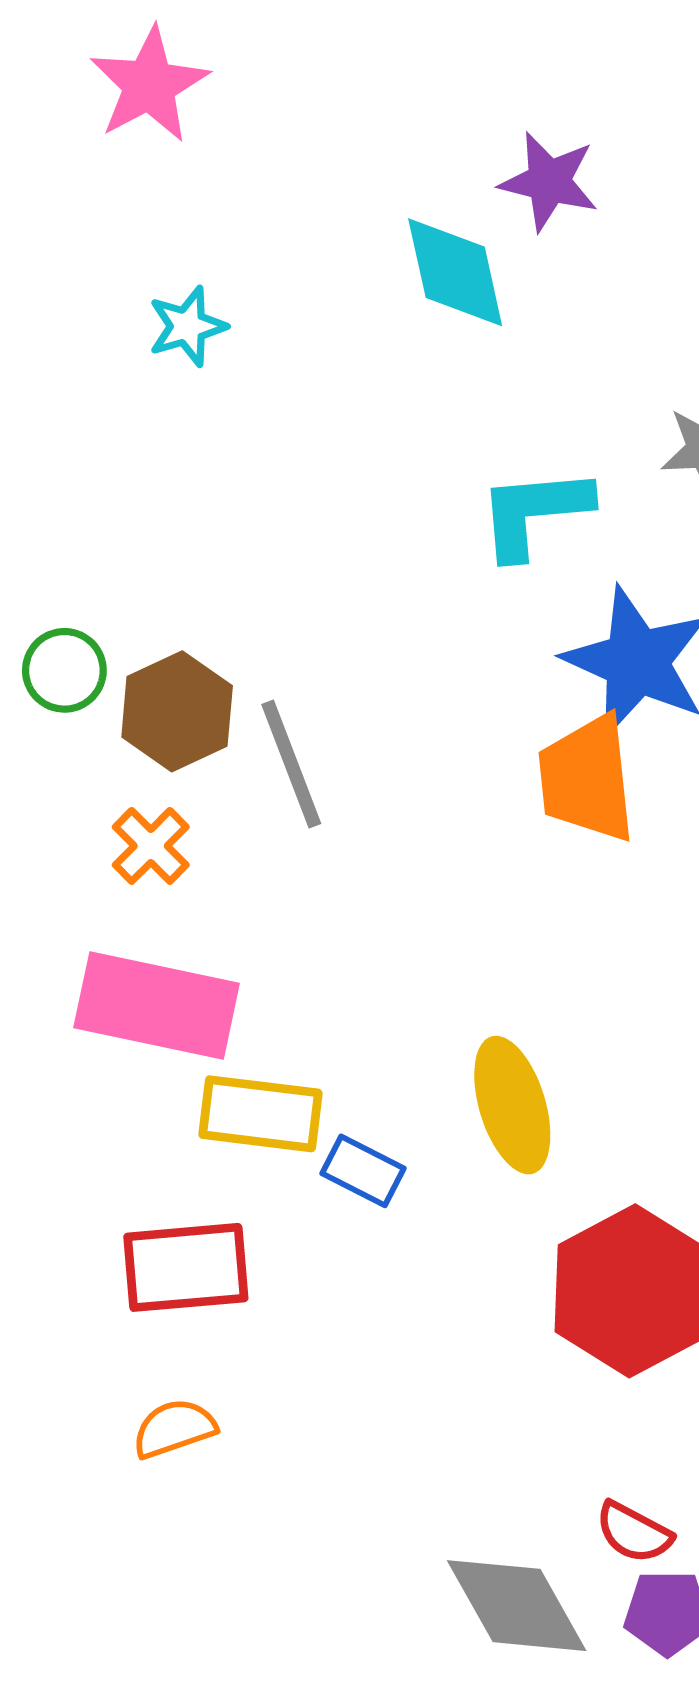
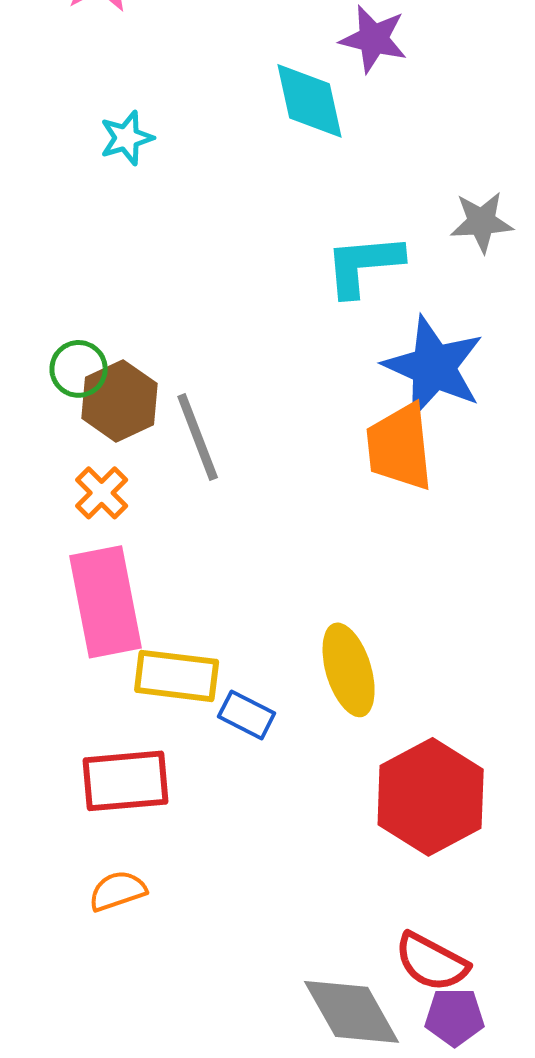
green circle: (64, 670) -> (79, 369), moved
pink rectangle: (157, 1005) -> (106, 602), turned 67
red semicircle: (634, 1532) -> (432, 962), size x1.4

